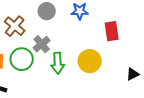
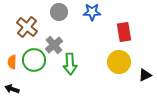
yellow circle: (90, 61) -> (119, 62), moved

